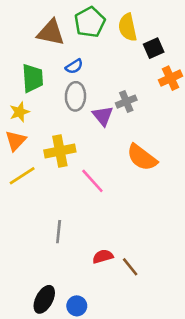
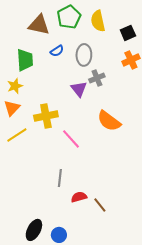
black square: (154, 48) -> (128, 33), moved
gray ellipse: (75, 96) -> (84, 55), moved
gray line: (59, 232) -> (60, 178), moved

